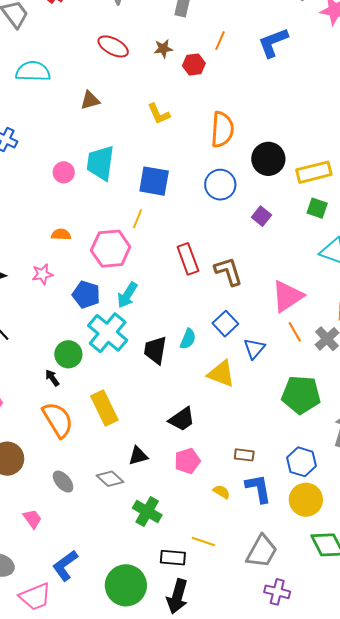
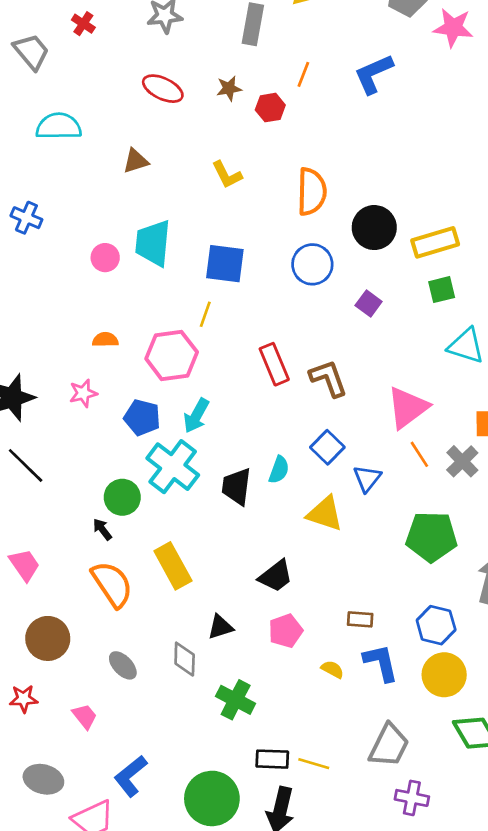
green square: (317, 208) -> (442, 290), turned -30
gray diamond: (110, 479) -> (185, 659), turned 52
yellow line: (203, 541) -> (314, 764), moved

